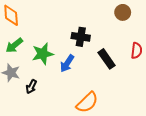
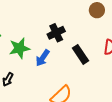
black cross: (81, 37) -> (56, 33), turned -36

